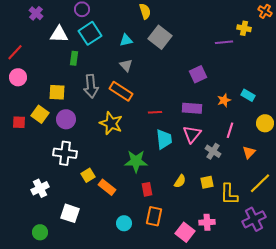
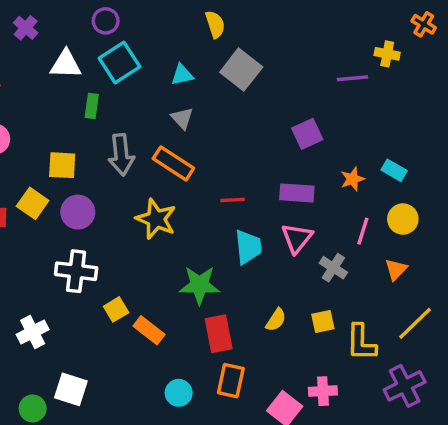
yellow circle: (265, 123) -> (403, 219), moved
red rectangle: (147, 189) -> (219, 334), size x1.5
white square: (70, 213) -> (71, 389), moved

